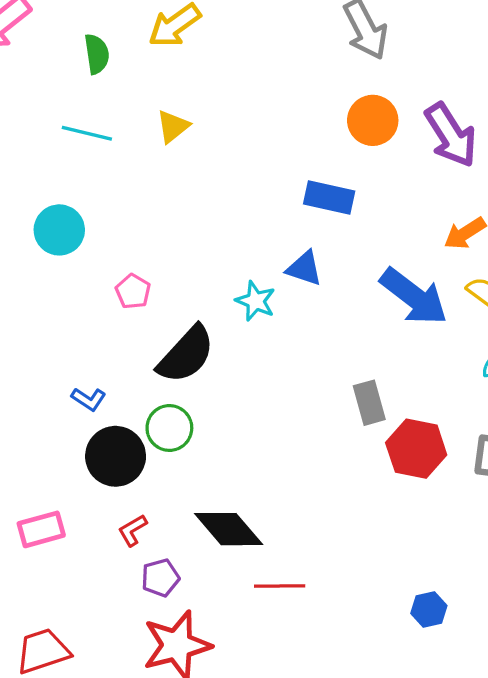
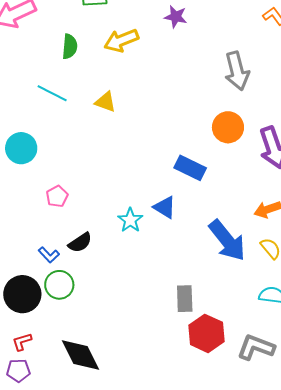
yellow triangle: (173, 126) -> (105, 102), turned 45
black semicircle: (186, 355) -> (80, 243), size x0.6
blue L-shape: (89, 399) -> (49, 255), moved
purple pentagon: (160, 578) -> (18, 370), moved

